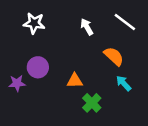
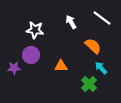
white star: (34, 23) -> (35, 30), moved
green cross: (92, 103) -> (89, 84), moved

